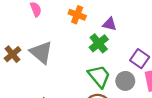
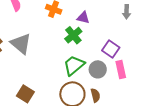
green trapezoid: (99, 76) -> (74, 65), turned -90

